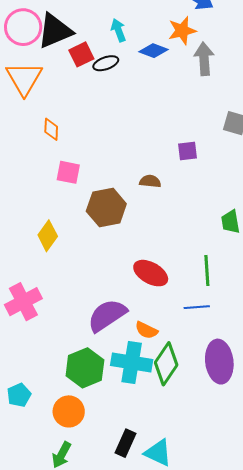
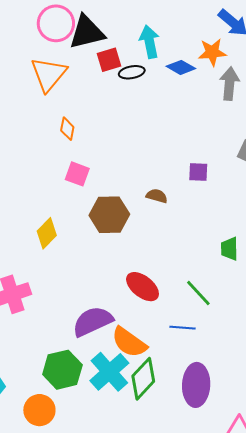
cyan arrow: (118, 30) -> (149, 42), size x1.4
green line: (207, 270) -> (198, 293), turned -48
orange semicircle: (146, 330) -> (129, 342), size x1.6
cyan cross: (132, 362) -> (109, 372), turned 30

